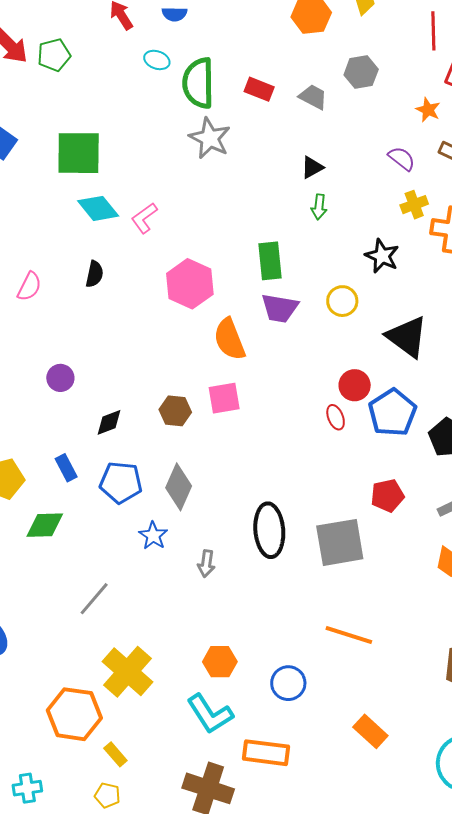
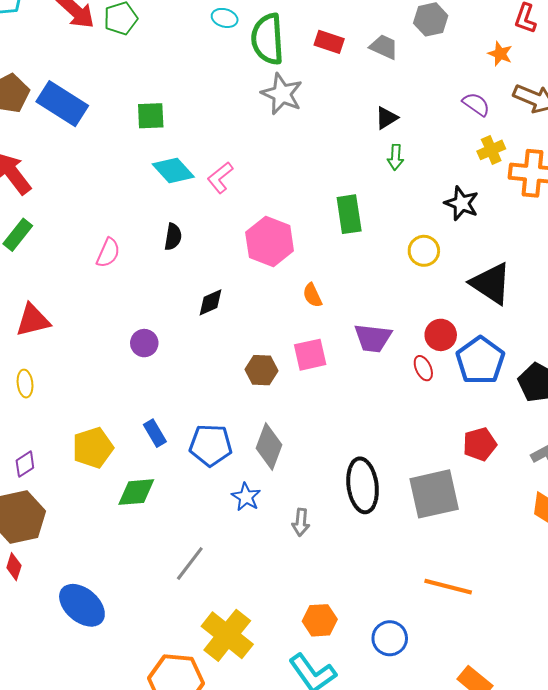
green square: (79, 153) -> (151, 116), size x0.6
purple trapezoid: (280, 308) -> (373, 338), moved
orange semicircle: (229, 339) -> (312, 295), size x0.6
black diamond: (109, 422) -> (211, 302), moved

